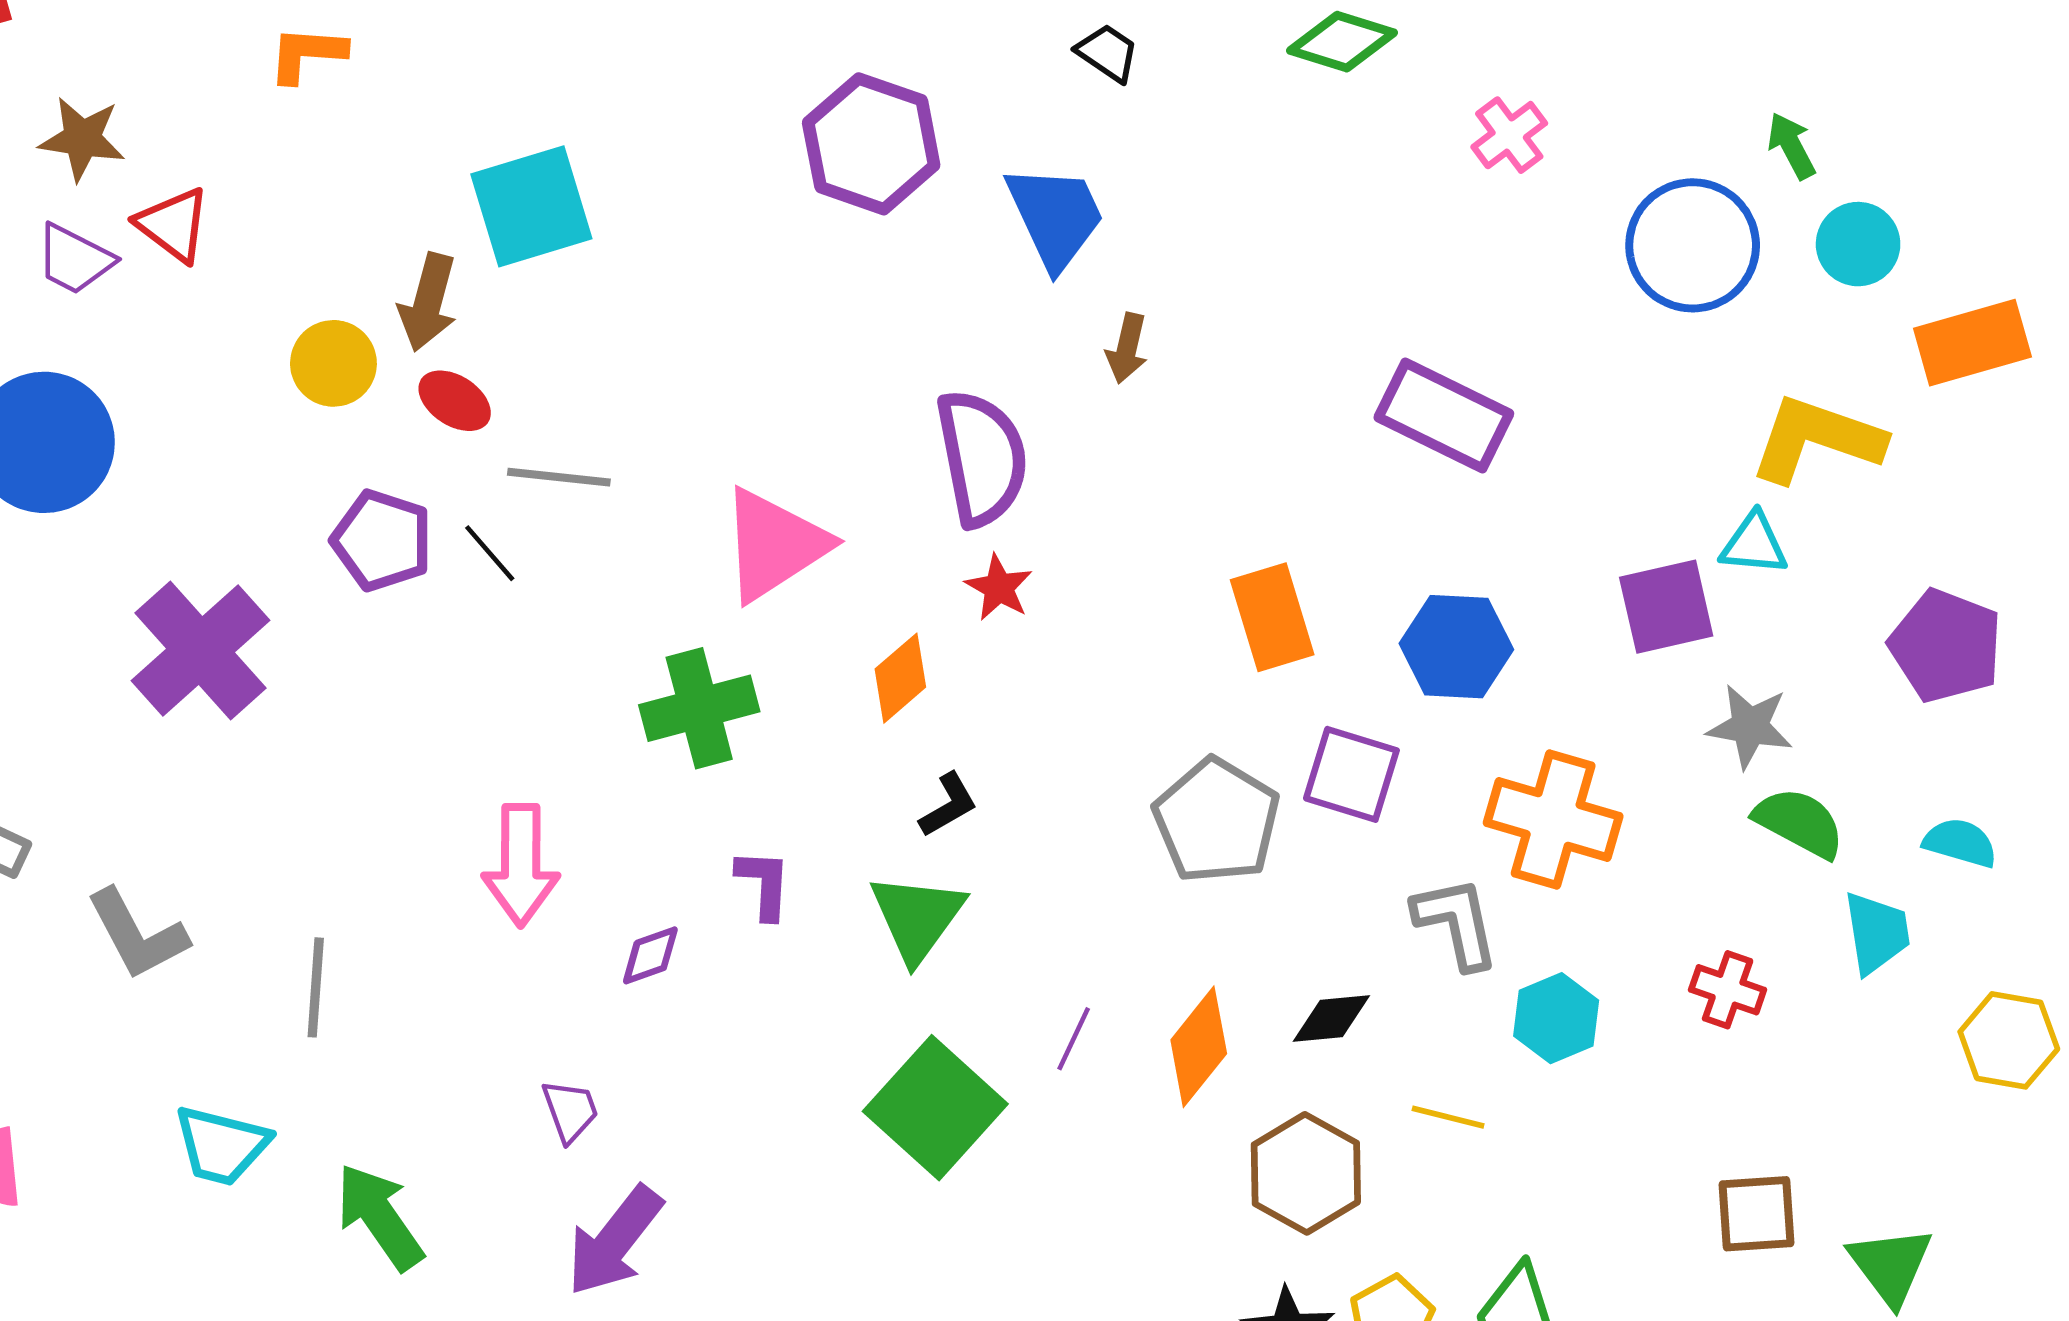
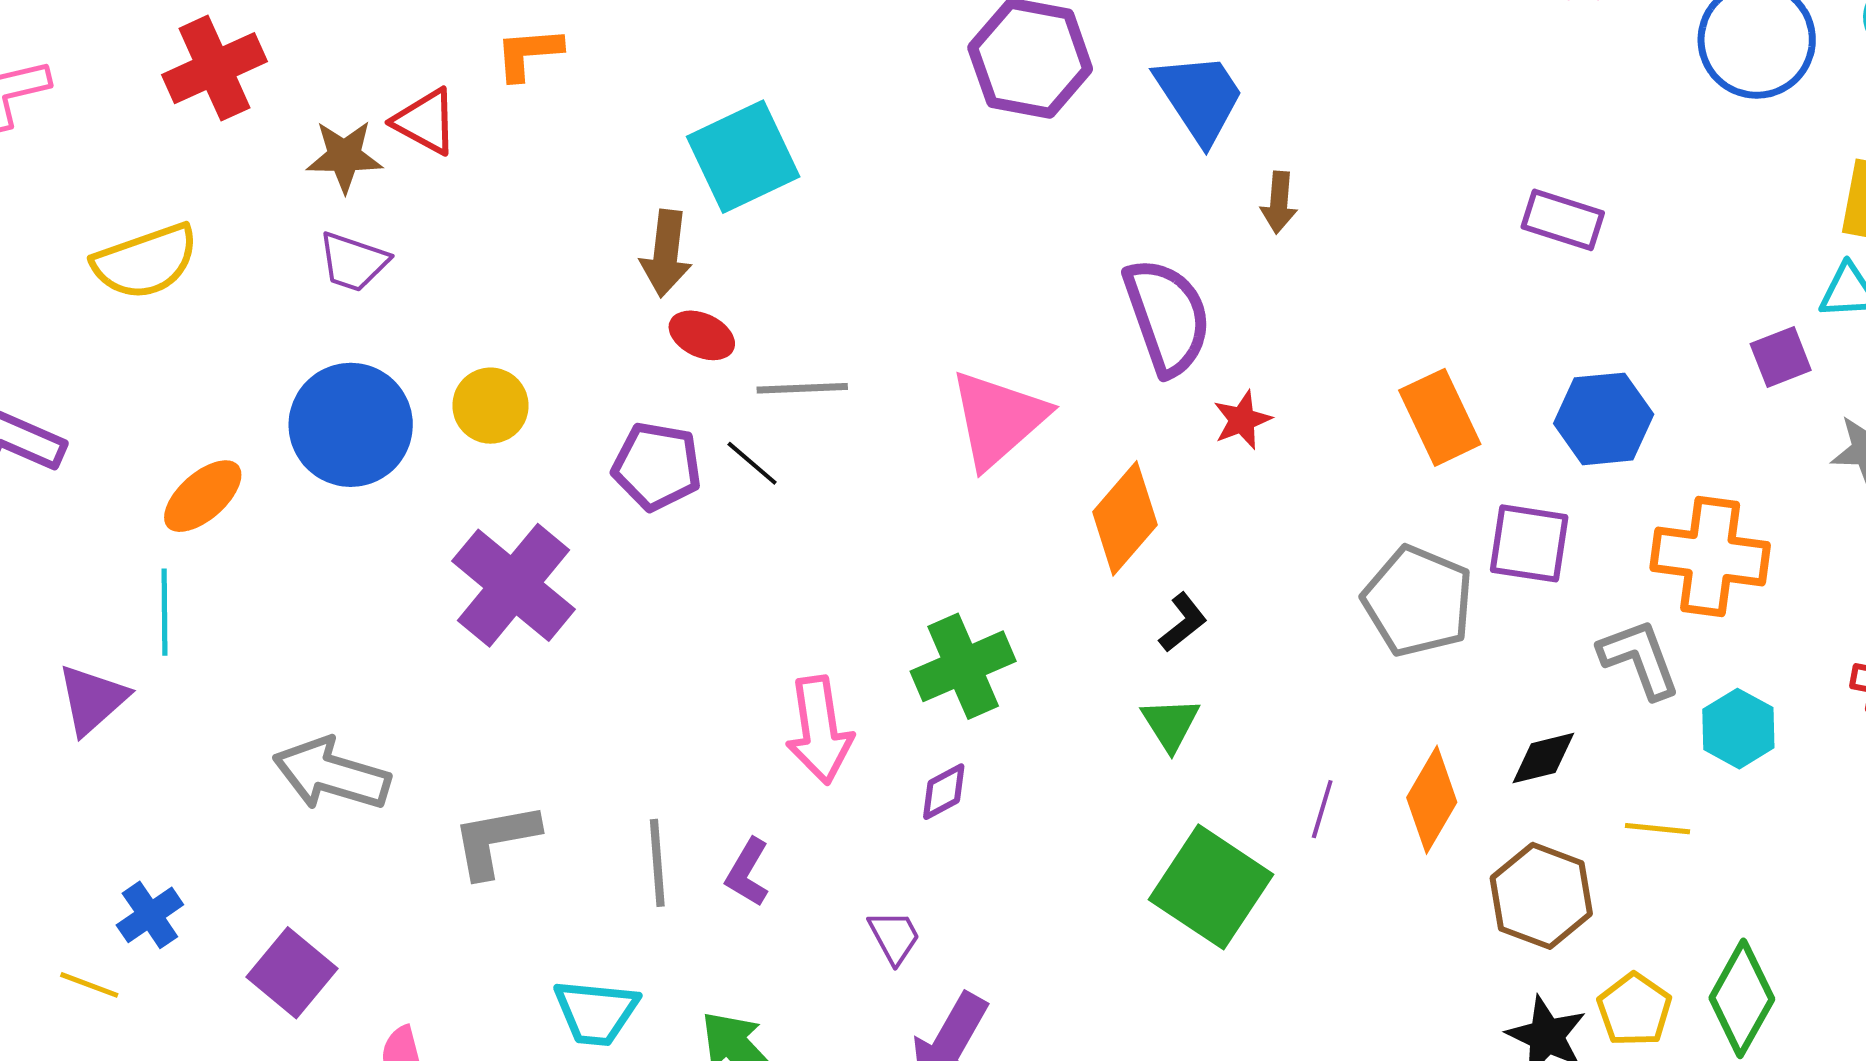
red triangle: (173, 225) -> (425, 121), moved
yellow circle: (333, 363) -> (491, 406), moved
purple rectangle: (1444, 416) -> (1563, 220), size x0.7
red star: (999, 588) -> (1242, 420), moved, turned 30
purple square: (1666, 607) -> (1781, 357), size x0.7
orange diamond: (900, 678) -> (1125, 518), size x1.4
green cross: (699, 708) -> (963, 666), moved
purple L-shape: (764, 884) -> (748, 872), moved, turned -144
green triangle: (917, 917) -> (1170, 724), size x0.7
gray L-shape: (137, 934) -> (495, 840), turned 116

